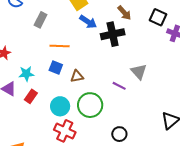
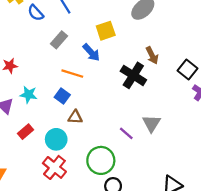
blue arrow: (88, 22) -> (91, 52), moved
black cross: (113, 34) -> (133, 75), turned 30
brown triangle: (77, 76) -> (75, 117), moved
red rectangle: (31, 96) -> (26, 132), moved
green circle: (90, 105) -> (101, 160), moved

